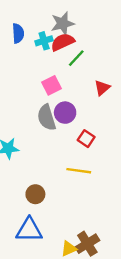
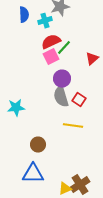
red semicircle: (63, 42) -> (51, 42), moved
green line: (76, 58) -> (64, 48), moved
gray semicircle: (47, 118) -> (61, 97), moved

